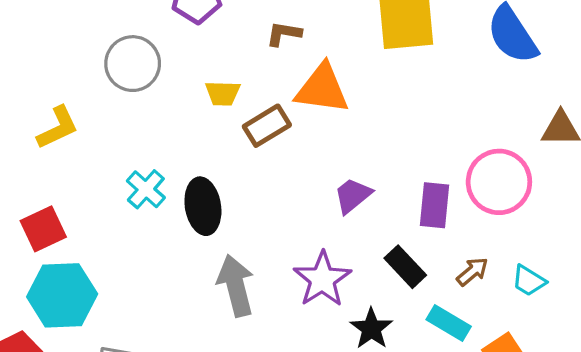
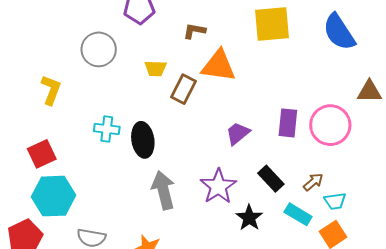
brown rectangle: (267, 126) -> (184, 89), turned -32
yellow L-shape: (58, 128) -> (51, 90), turned -44
cyan cross: (146, 189) -> (107, 129), turned -35
purple rectangle: (434, 205) -> (288, 123), moved
cyan trapezoid: (529, 281) -> (335, 201), moved, turned -40

